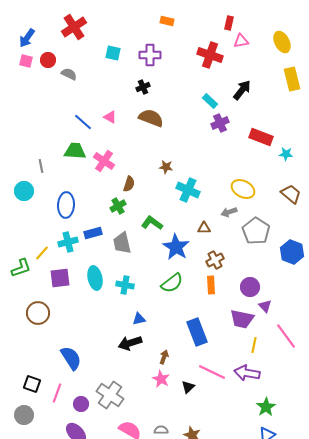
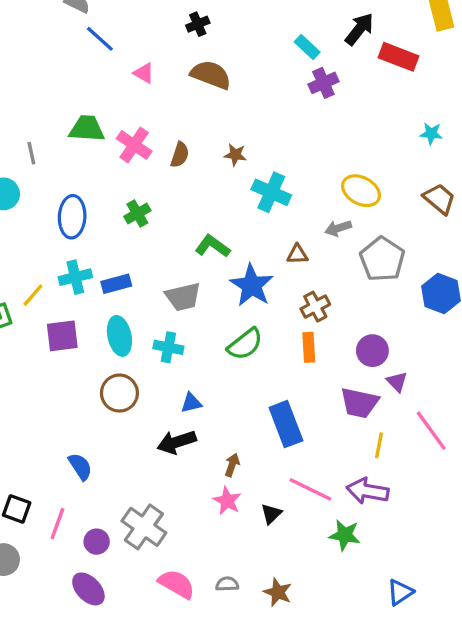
blue line: (83, 122) -> (100, 39), moved
red rectangle: (261, 137) -> (399, 57), moved
brown semicircle: (129, 184) -> (180, 155), moved
green cross: (118, 206) -> (137, 214), moved
blue rectangle: (93, 233) -> (116, 284), moved
gray trapezoid: (122, 243) -> (183, 297), moved, turned -90
brown circle: (38, 313) -> (119, 393), moved
blue semicircle: (71, 358) -> (80, 467), size x0.7
green star: (266, 407) -> (345, 535), moved, turned -30

